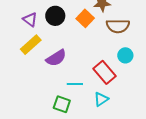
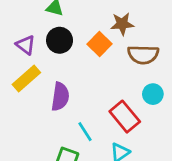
purple semicircle: (56, 58) -> (60, 97), turned -50
cyan line: (75, 84) -> (85, 132), turned 56

